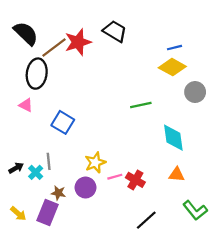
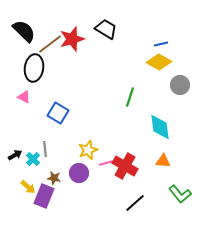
green line: (141, 105) -> (130, 97), turned -60
red cross: (135, 180) -> (125, 166), size x1.4
yellow arrow: (18, 214) -> (28, 187), moved

